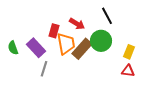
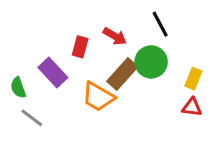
orange trapezoid: (66, 44) -> (98, 97), moved, turned 130
green semicircle: (13, 48) -> (18, 88), moved
gray line: (44, 69) -> (32, 118), moved, turned -70

